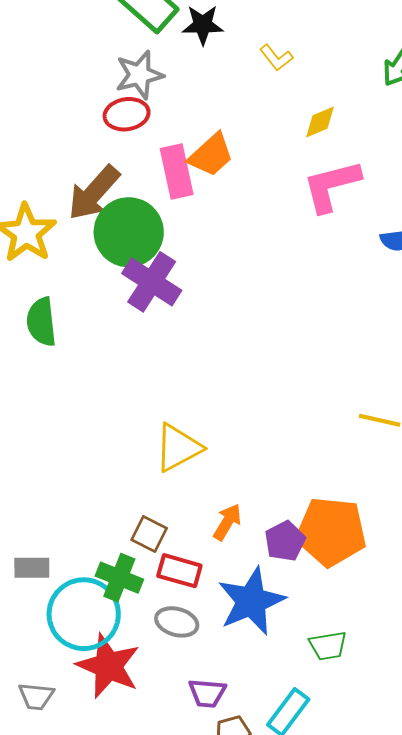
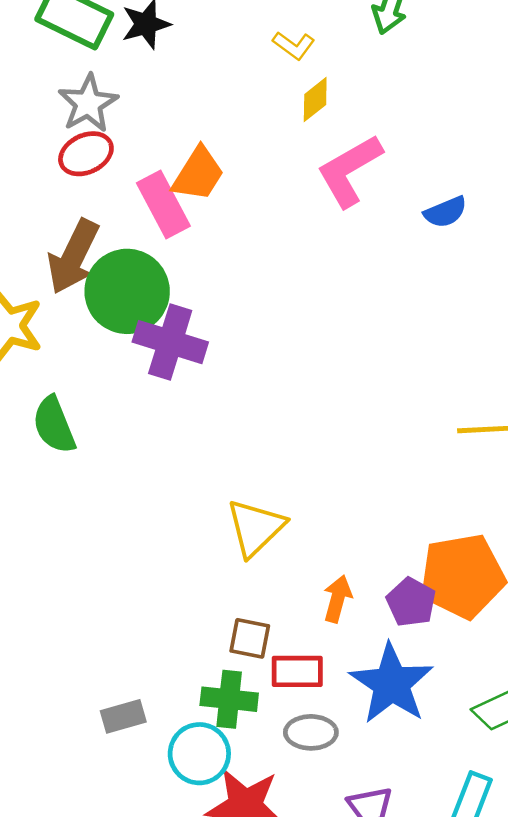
yellow L-shape: (276, 58) -> (294, 45), moved
cyan circle: (84, 614) -> (199, 754), size x0.7

